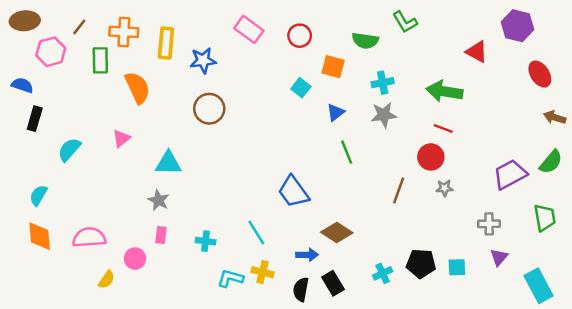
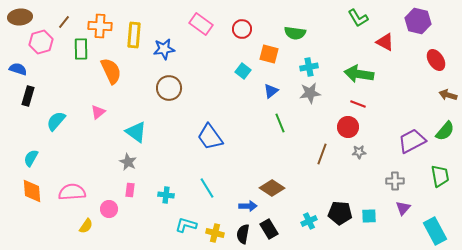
green L-shape: (405, 22) -> (358, 18), moved
cyan triangle: (168, 163) -> (136, 132), turned 35
blue trapezoid: (293, 192) -> (210, 137), moved
yellow cross: (262, 272) -> (215, 233), moved

